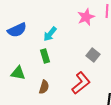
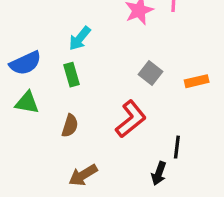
blue semicircle: (17, 30) -> (25, 63), moved

